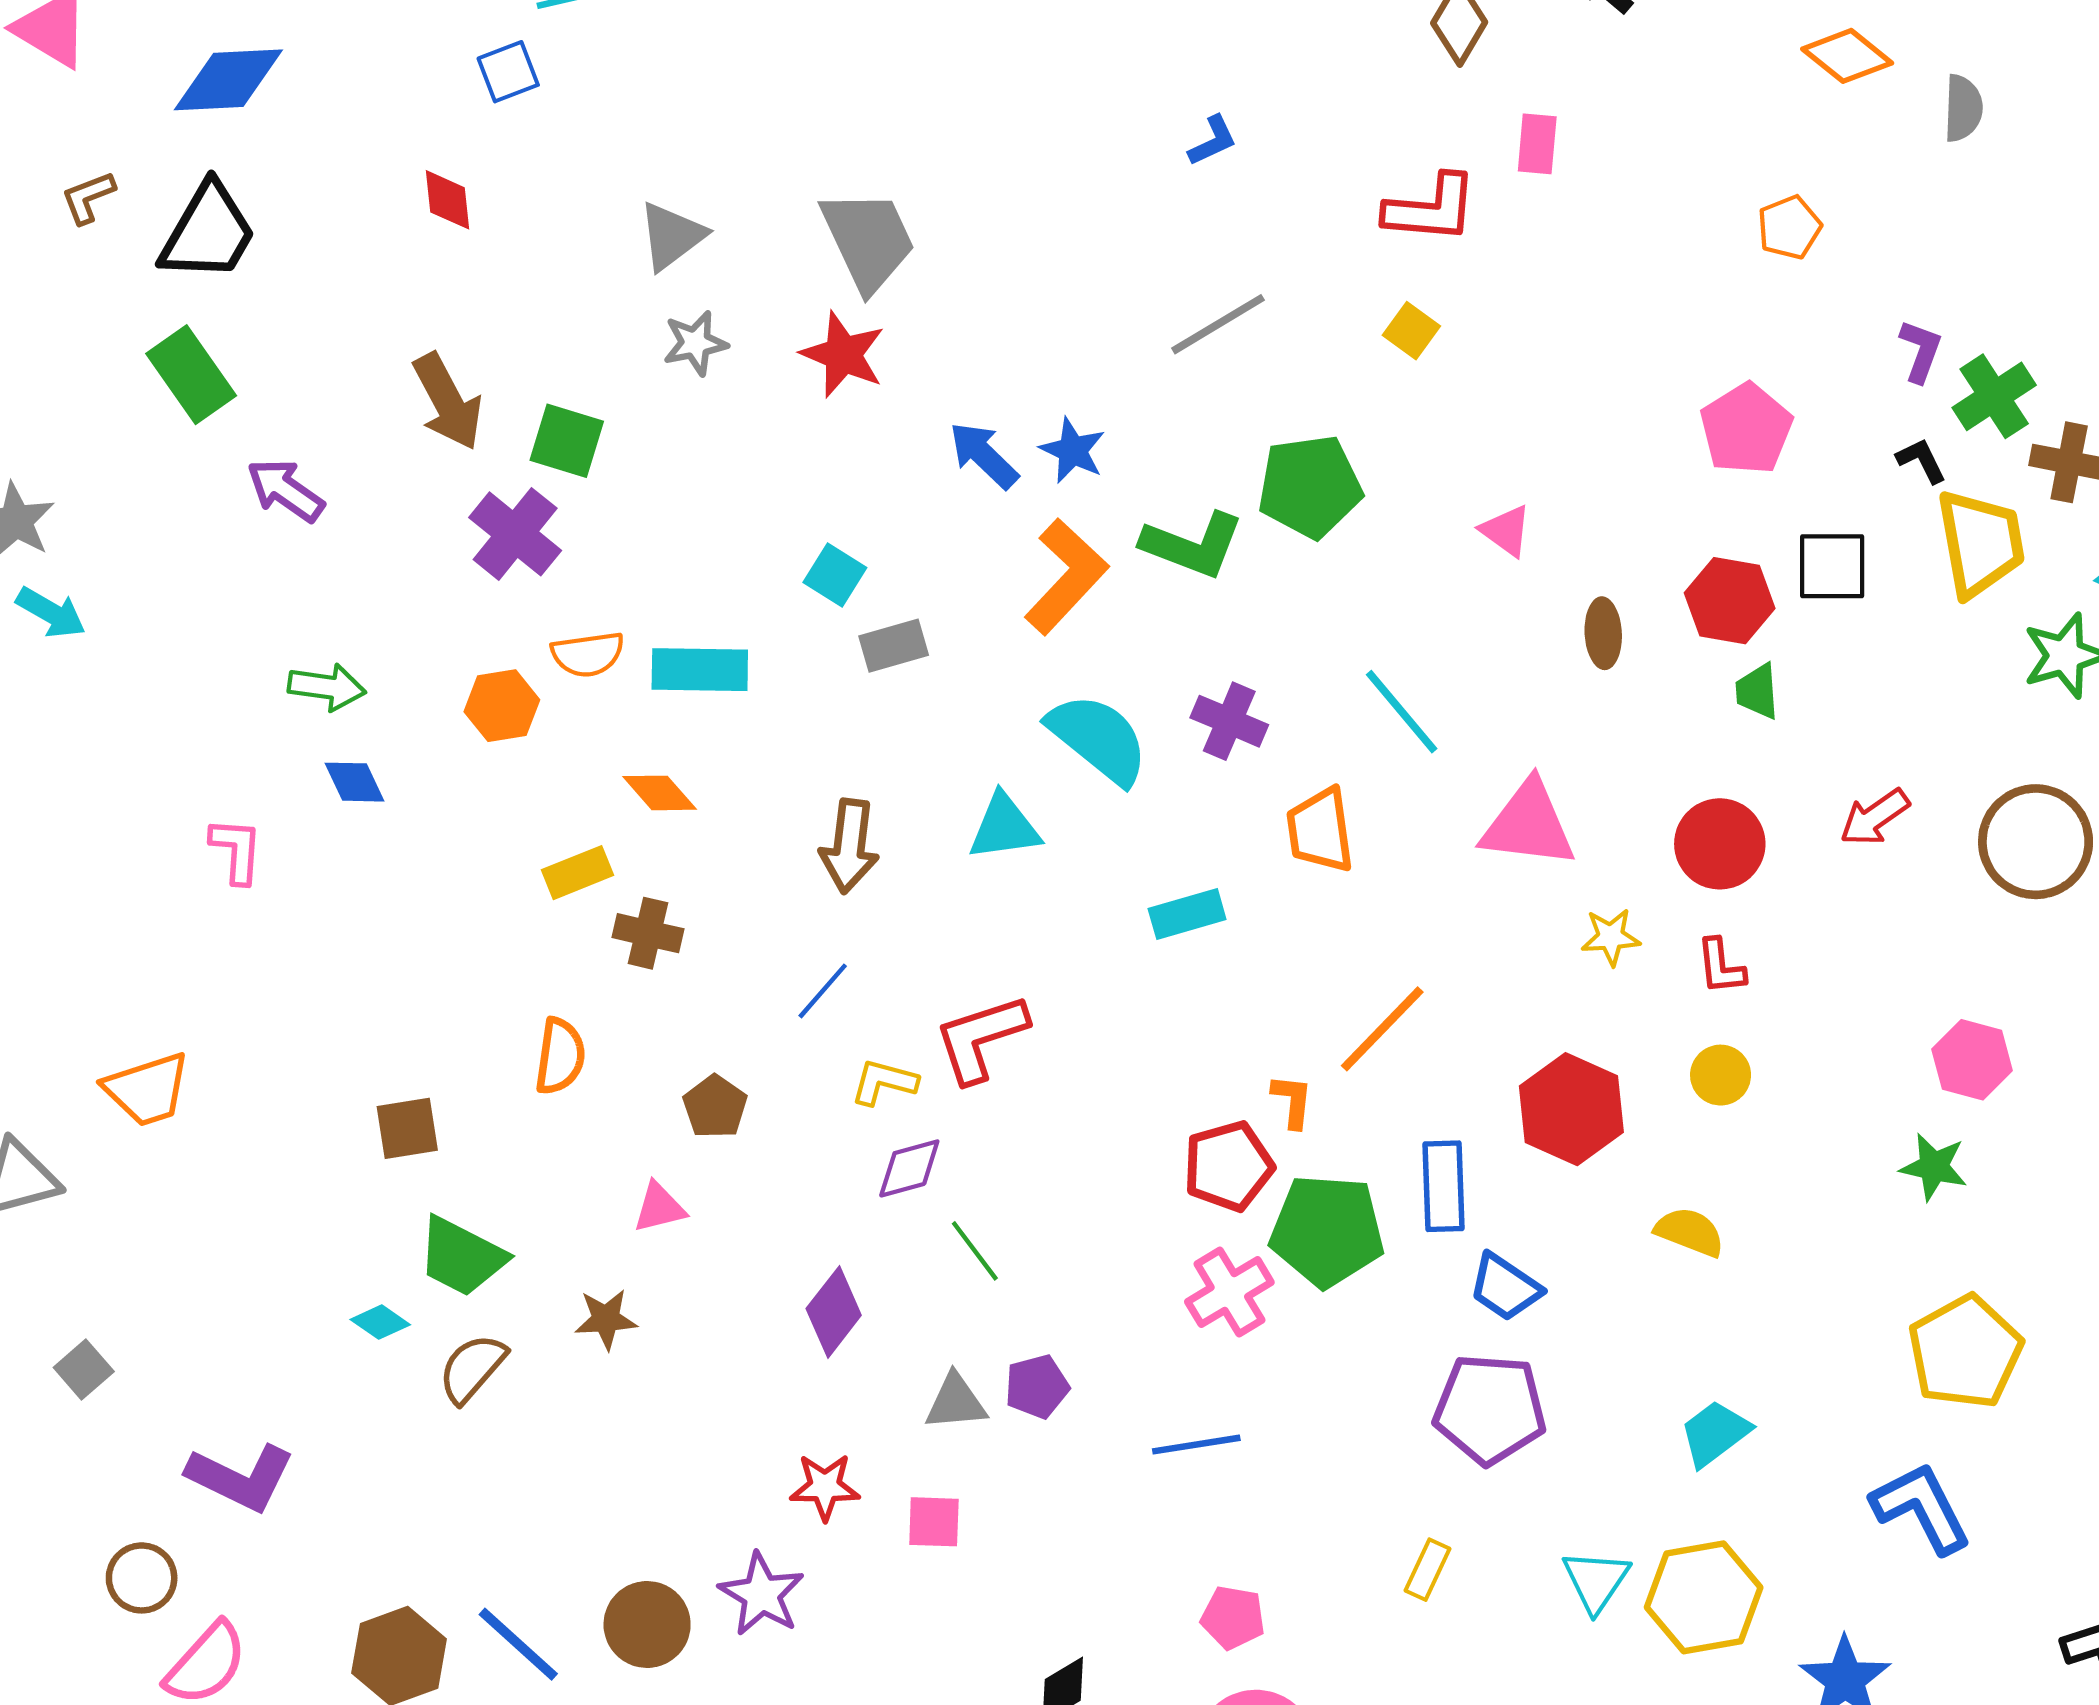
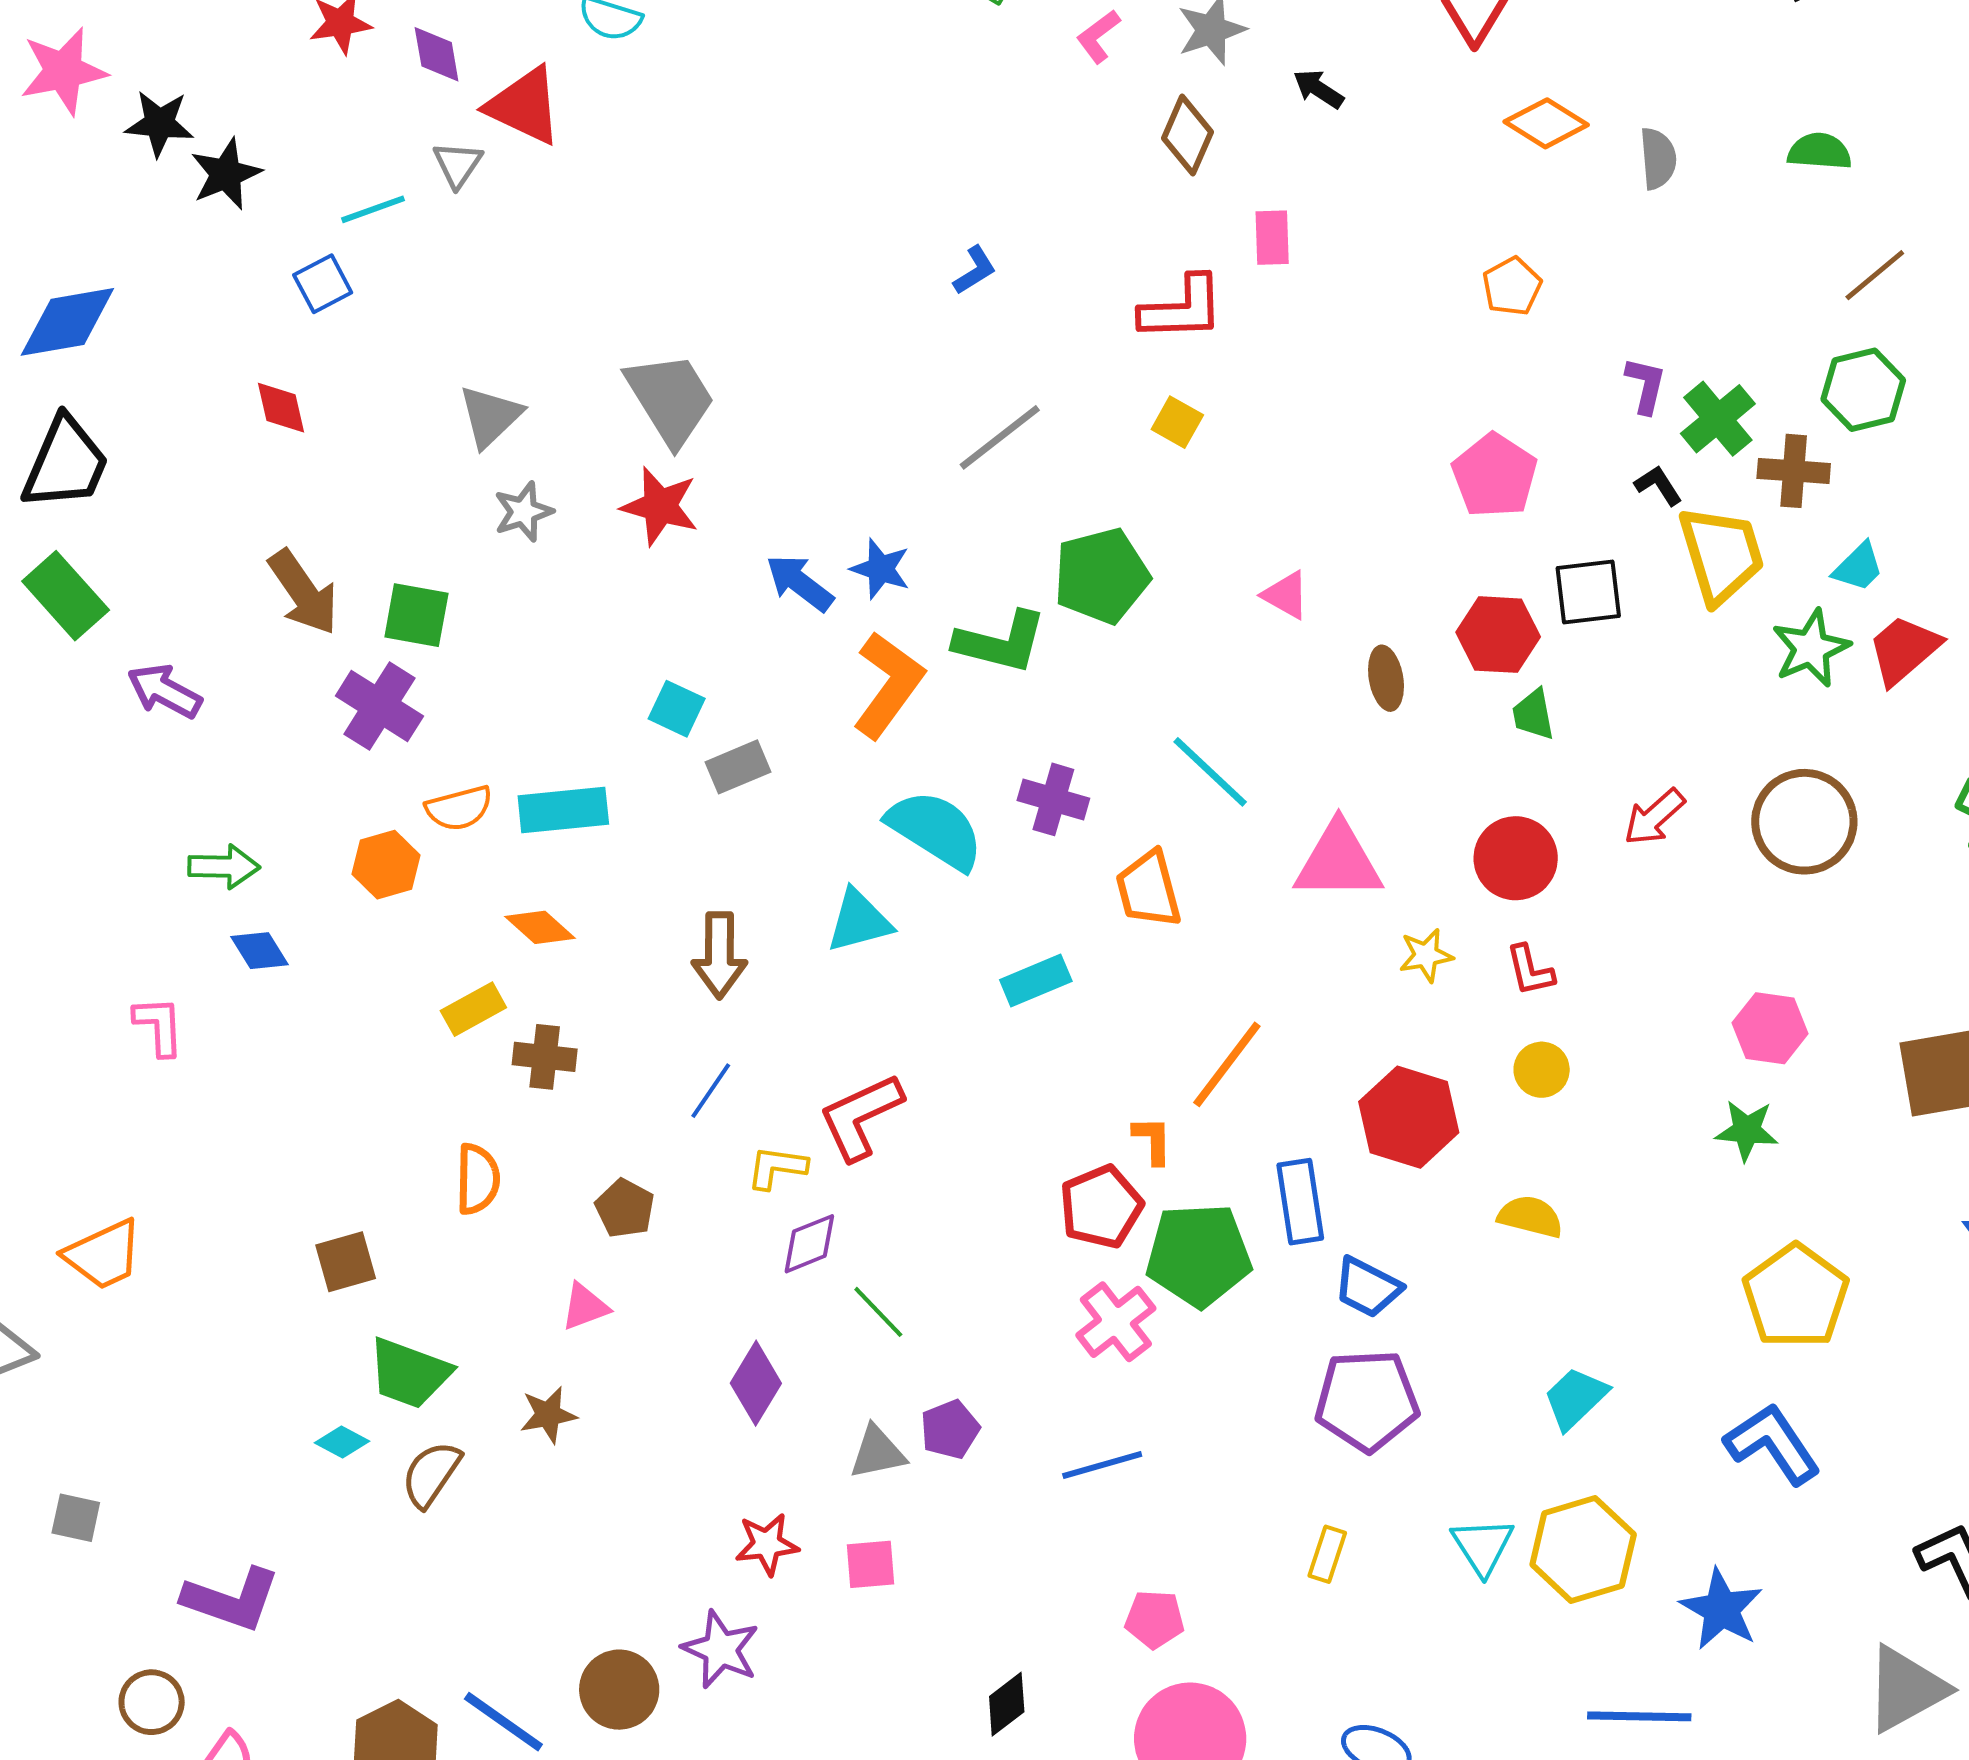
gray square: (84, 1370) -> (76, 1518), turned -30

